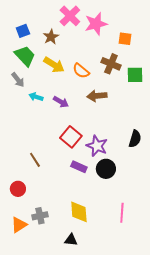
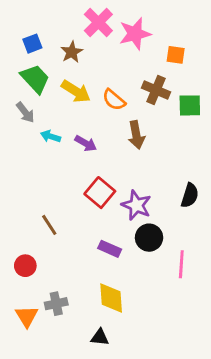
brown arrow: (97, 96) -> (136, 135), turned -96
purple rectangle: (79, 167) -> (110, 249), moved
pink line: (122, 213) -> (181, 264), moved
orange triangle: (19, 225) -> (27, 316), turned -30

